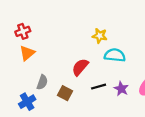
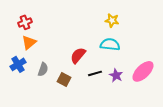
yellow star: (100, 36) -> (112, 20), moved
blue cross: (27, 102) -> (18, 64), moved

